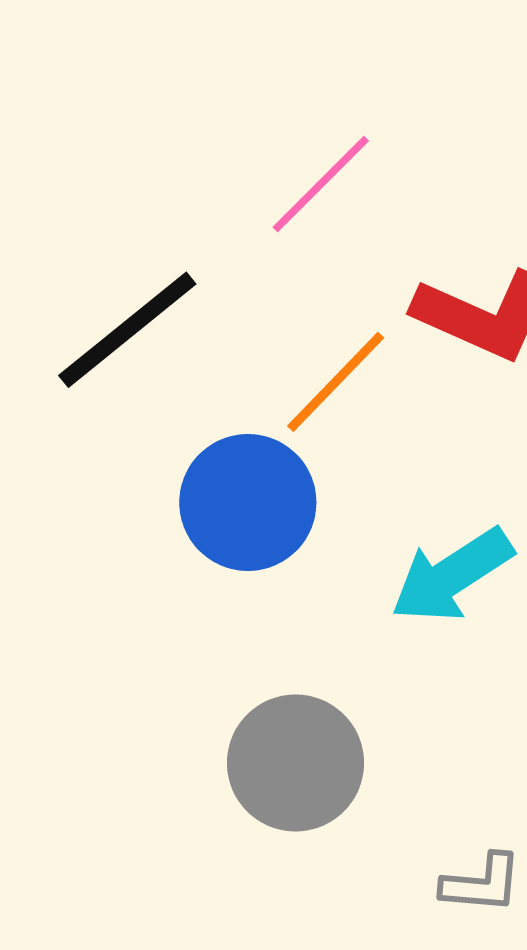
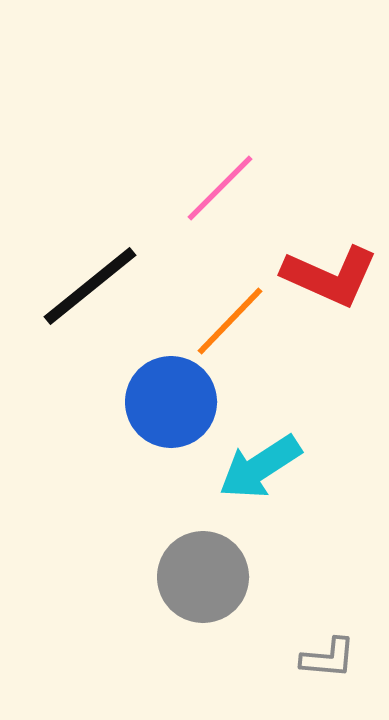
cyan arrow: (452, 575) -> (260, 467), moved

